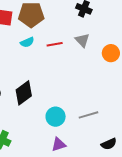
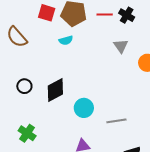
red line: (55, 44) -> (105, 14), moved
cyan circle: (56, 117) -> (84, 108), moved

